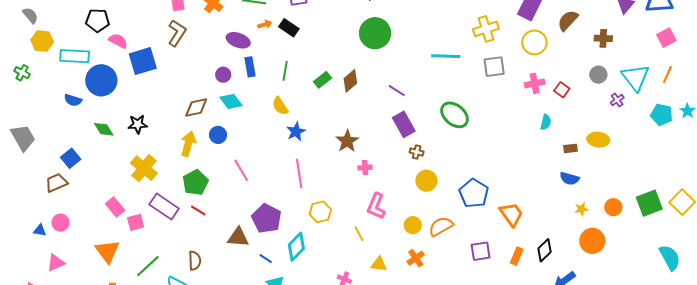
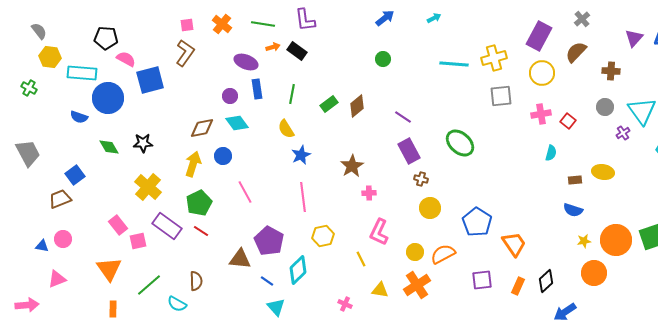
green circle: (375, 33) -> (383, 59), size x0.5
cyan line: (446, 56) -> (454, 64), moved
orange circle: (613, 207) -> (616, 240), size x1.8
orange cross: (416, 258) -> (417, 285), size x1.5

